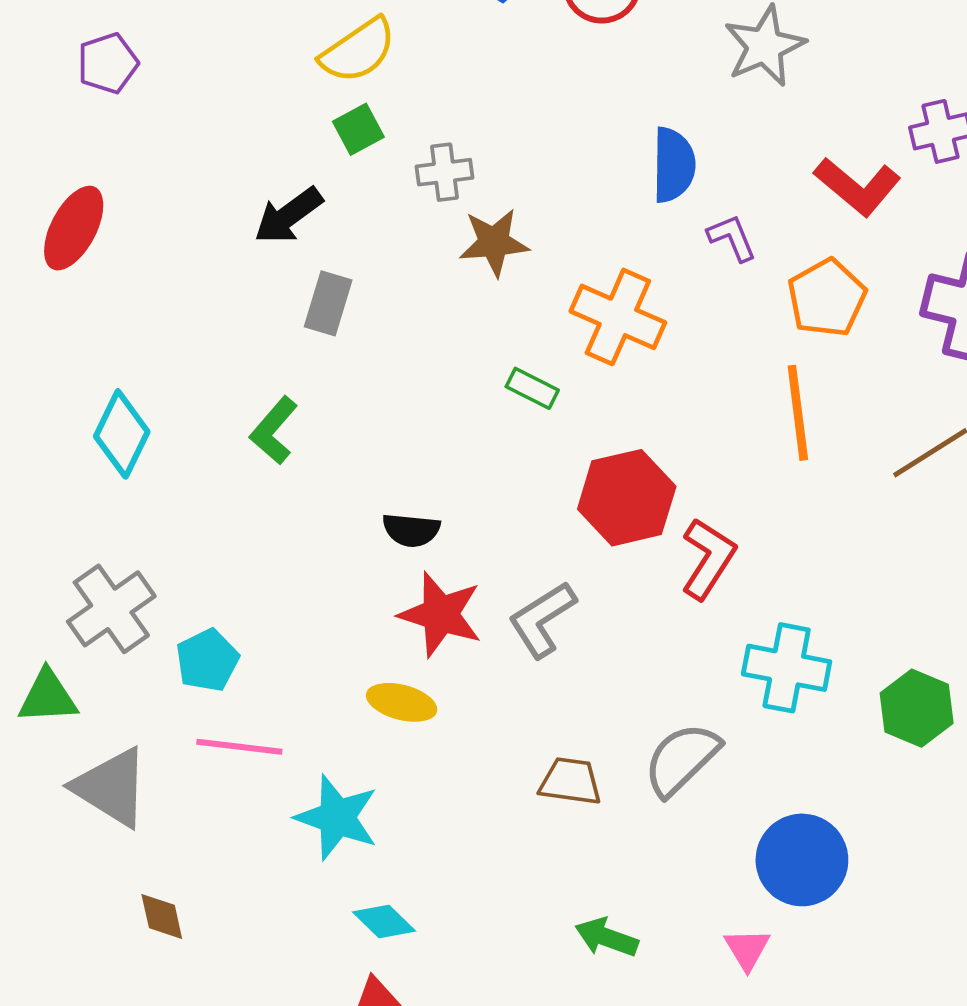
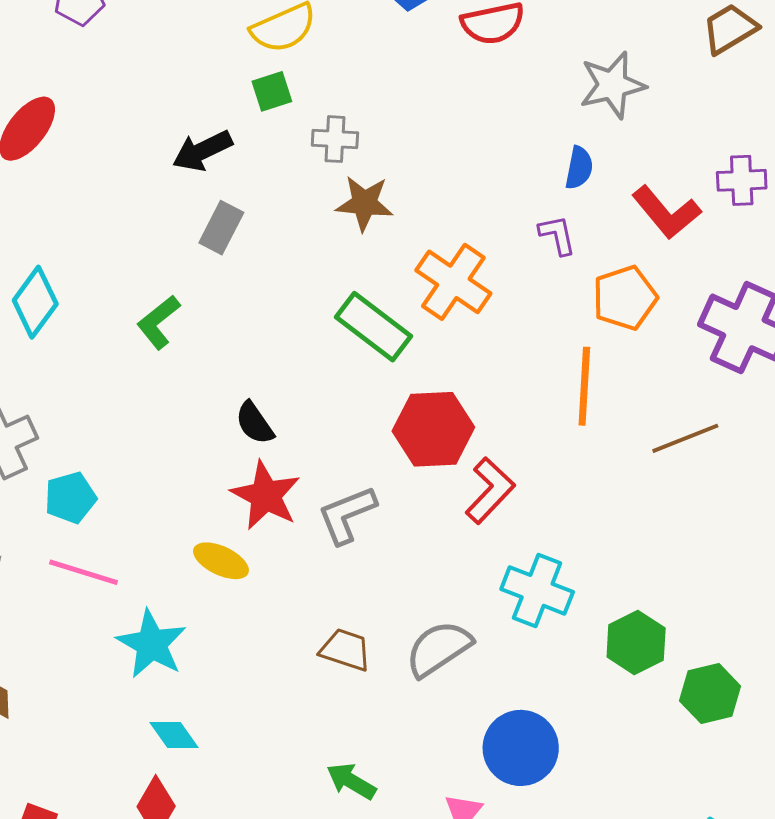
blue semicircle: (674, 165) -> (579, 168), moved, size x0.7
green rectangle: (532, 388) -> (373, 327), size x1.8
black semicircle: (411, 530) -> (255, 423), turned 39

